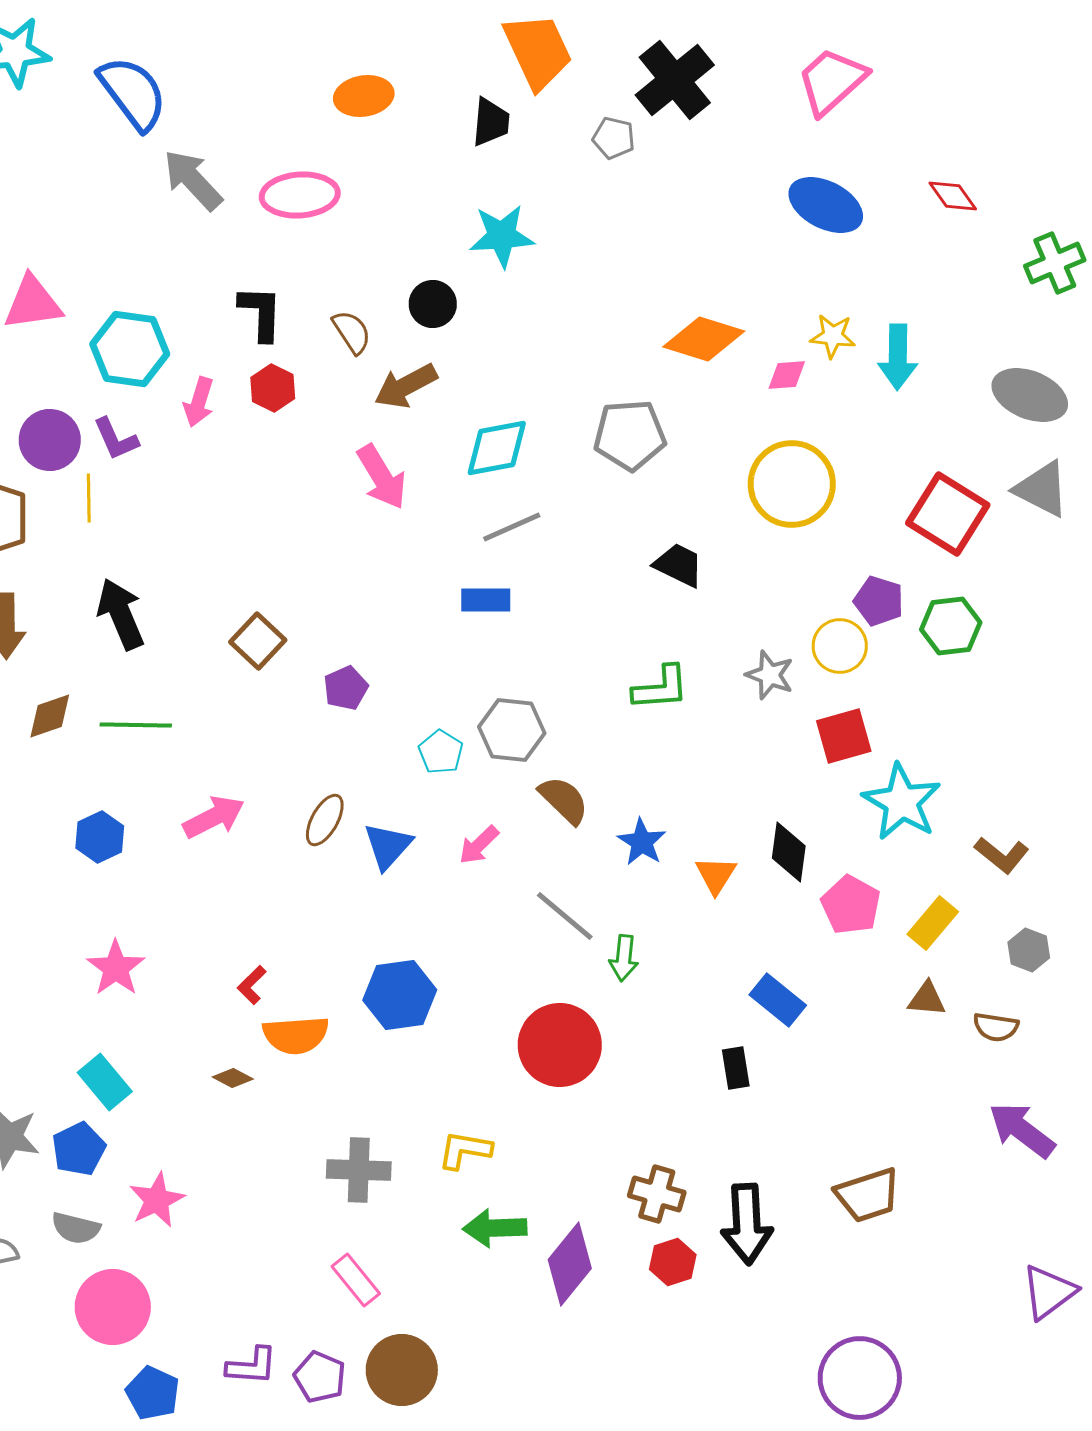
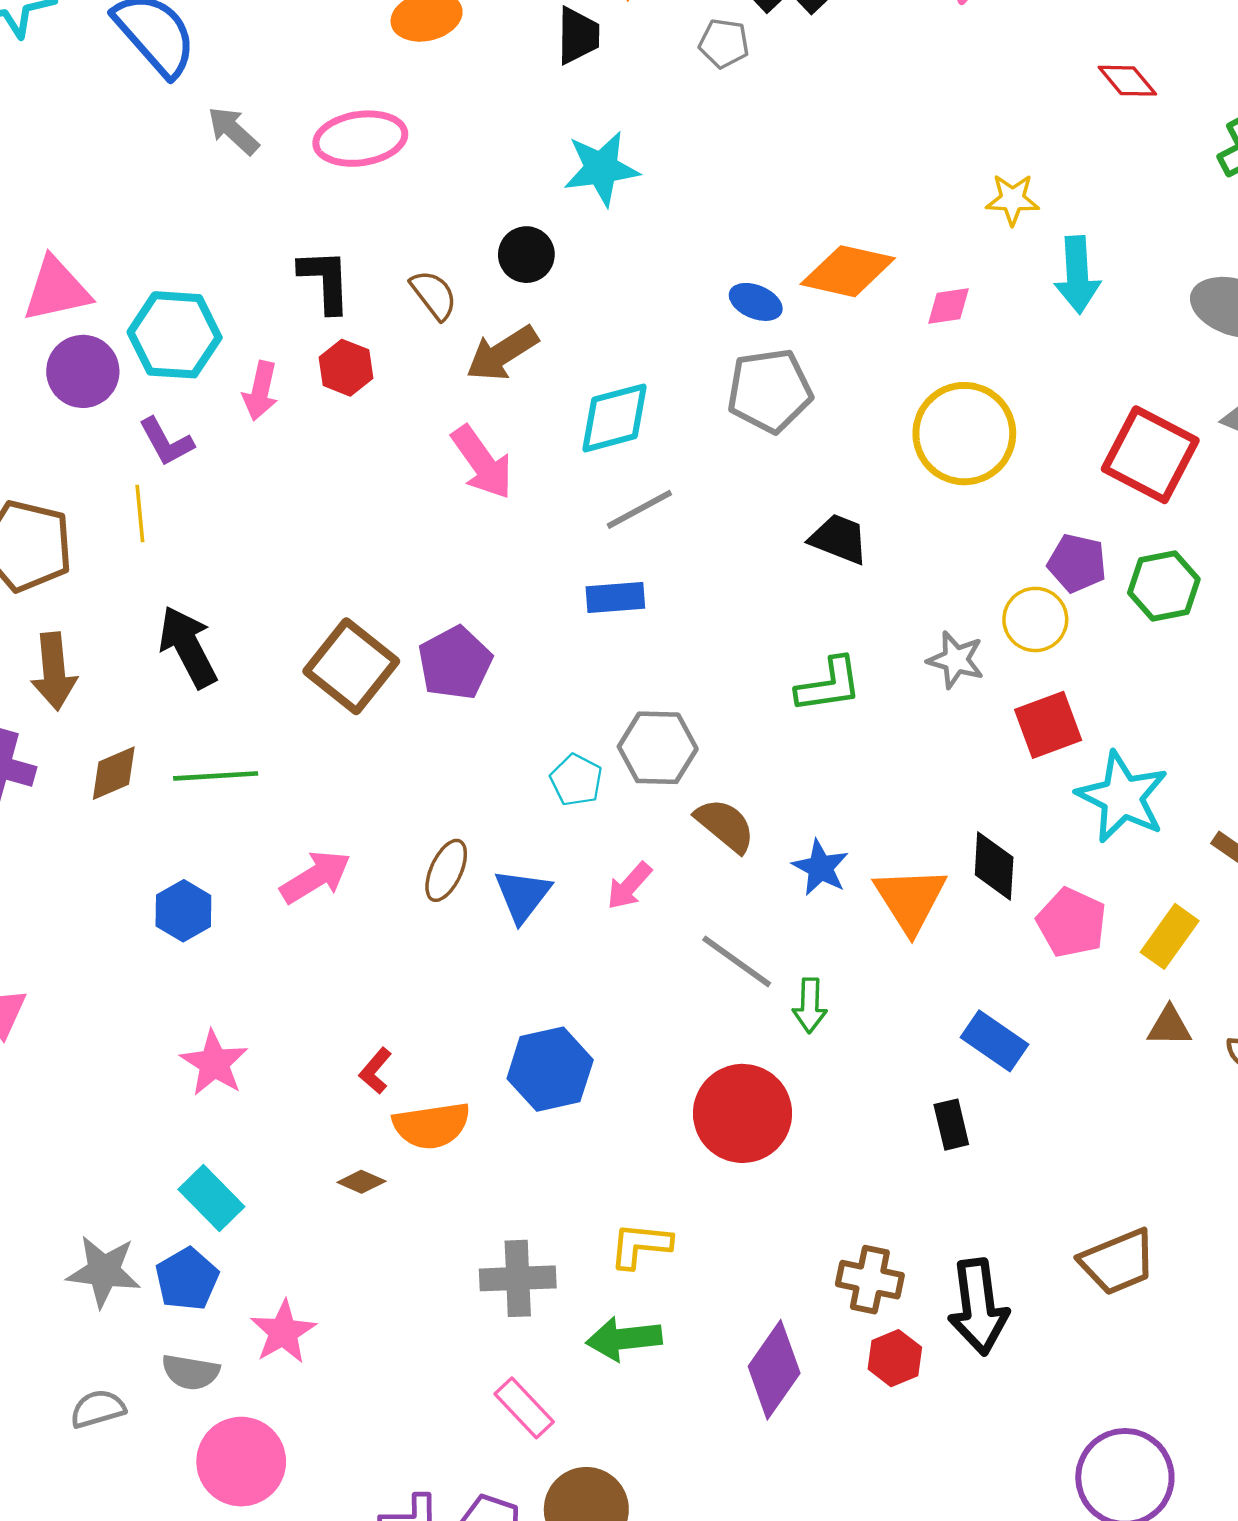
gray arrow: (193, 180) -> (233, 131), size x0.7
blue ellipse: (826, 205) -> (756, 302), moved, size x0.6
yellow star: (833, 336) -> (1012, 199), moved
purple circle: (50, 440) -> (83, 371), moved
brown square: (258, 641) -> (351, 666), size x1.4
purple pentagon: (346, 688) -> (455, 663), moved, size x1.4
orange triangle: (716, 875) -> (910, 900), size x1.5
green arrow: (495, 1228) -> (624, 1339), moved

